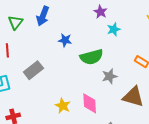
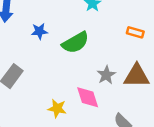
gray star: (110, 76) -> (106, 75), moved

